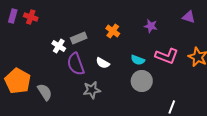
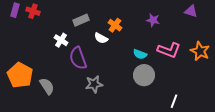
gray rectangle: (79, 38) -> (81, 20), moved
white semicircle: (103, 63) -> (101, 38), moved

